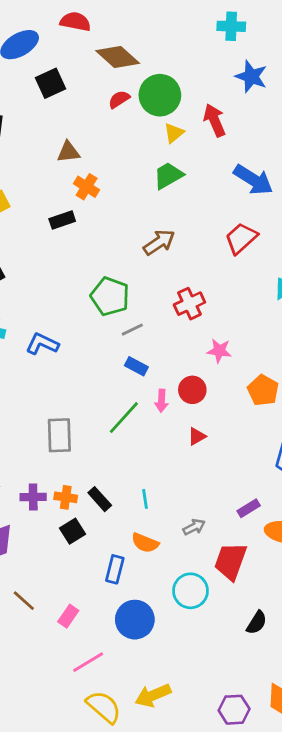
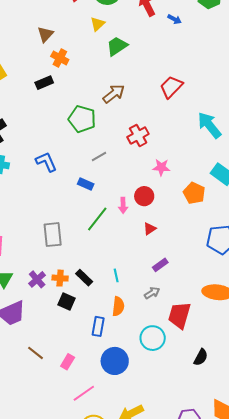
yellow triangle: (174, 133) -> (98, 24), moved
brown triangle: (68, 152) -> (45, 34), turned -36
blue arrow: (253, 180) -> (174, 19), moved, size x0.5
green pentagon: (110, 296) -> (82, 119), moved
blue L-shape: (42, 344) -> (46, 162), moved, turned 45
blue rectangle: (136, 366) -> (86, 184), moved
purple cross: (33, 497) -> (37, 279), turned -36
purple rectangle: (249, 508) -> (160, 265), moved
black square: (72, 531) -> (66, 302), turned -30
orange semicircle: (145, 543) -> (118, 306), turned -102

